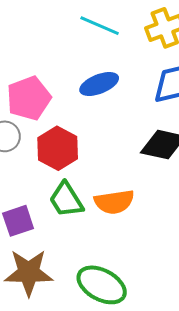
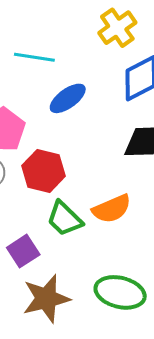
cyan line: (100, 26) -> (34, 57), moved

